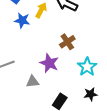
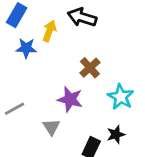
gray triangle: (32, 82) -> (51, 127), turned -48
black star: (91, 94) -> (116, 134), moved

